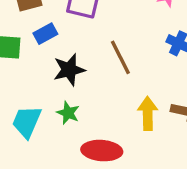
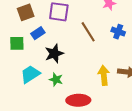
brown line: (120, 57) -> (88, 32), moved
cyan trapezoid: (27, 122) -> (30, 74), moved, turned 40

